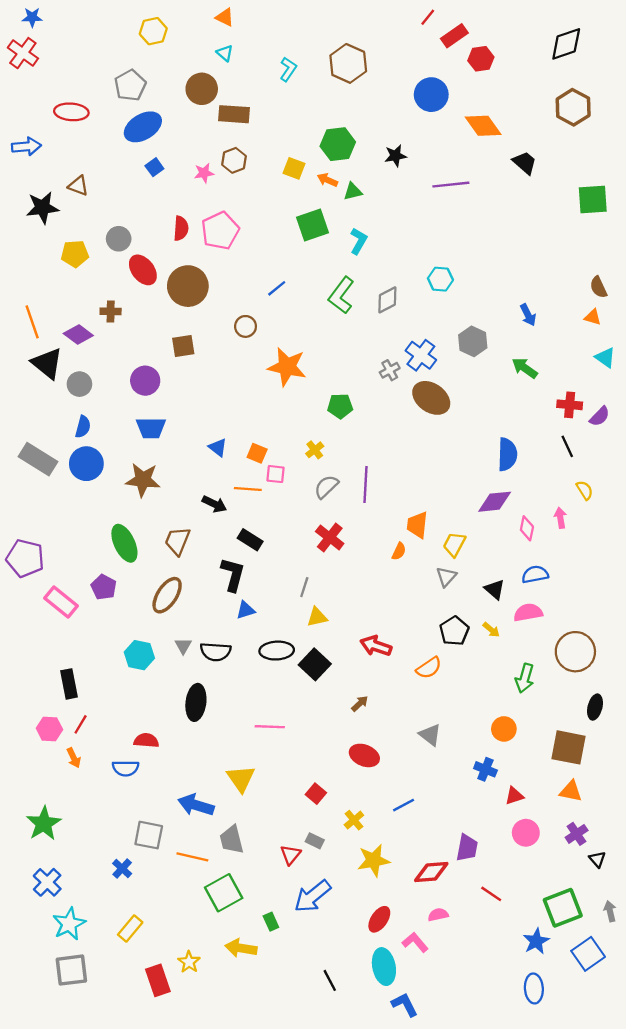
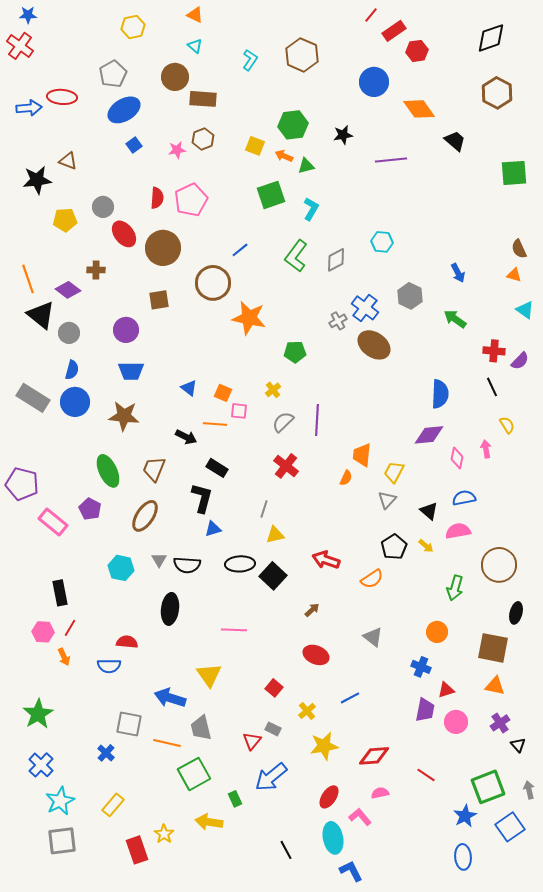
blue arrow: (26, 146) -> (29, 108), moved
brown circle: (246, 326) -> (213, 283), size x1.8
purple trapezoid: (467, 848) -> (425, 710), moved

